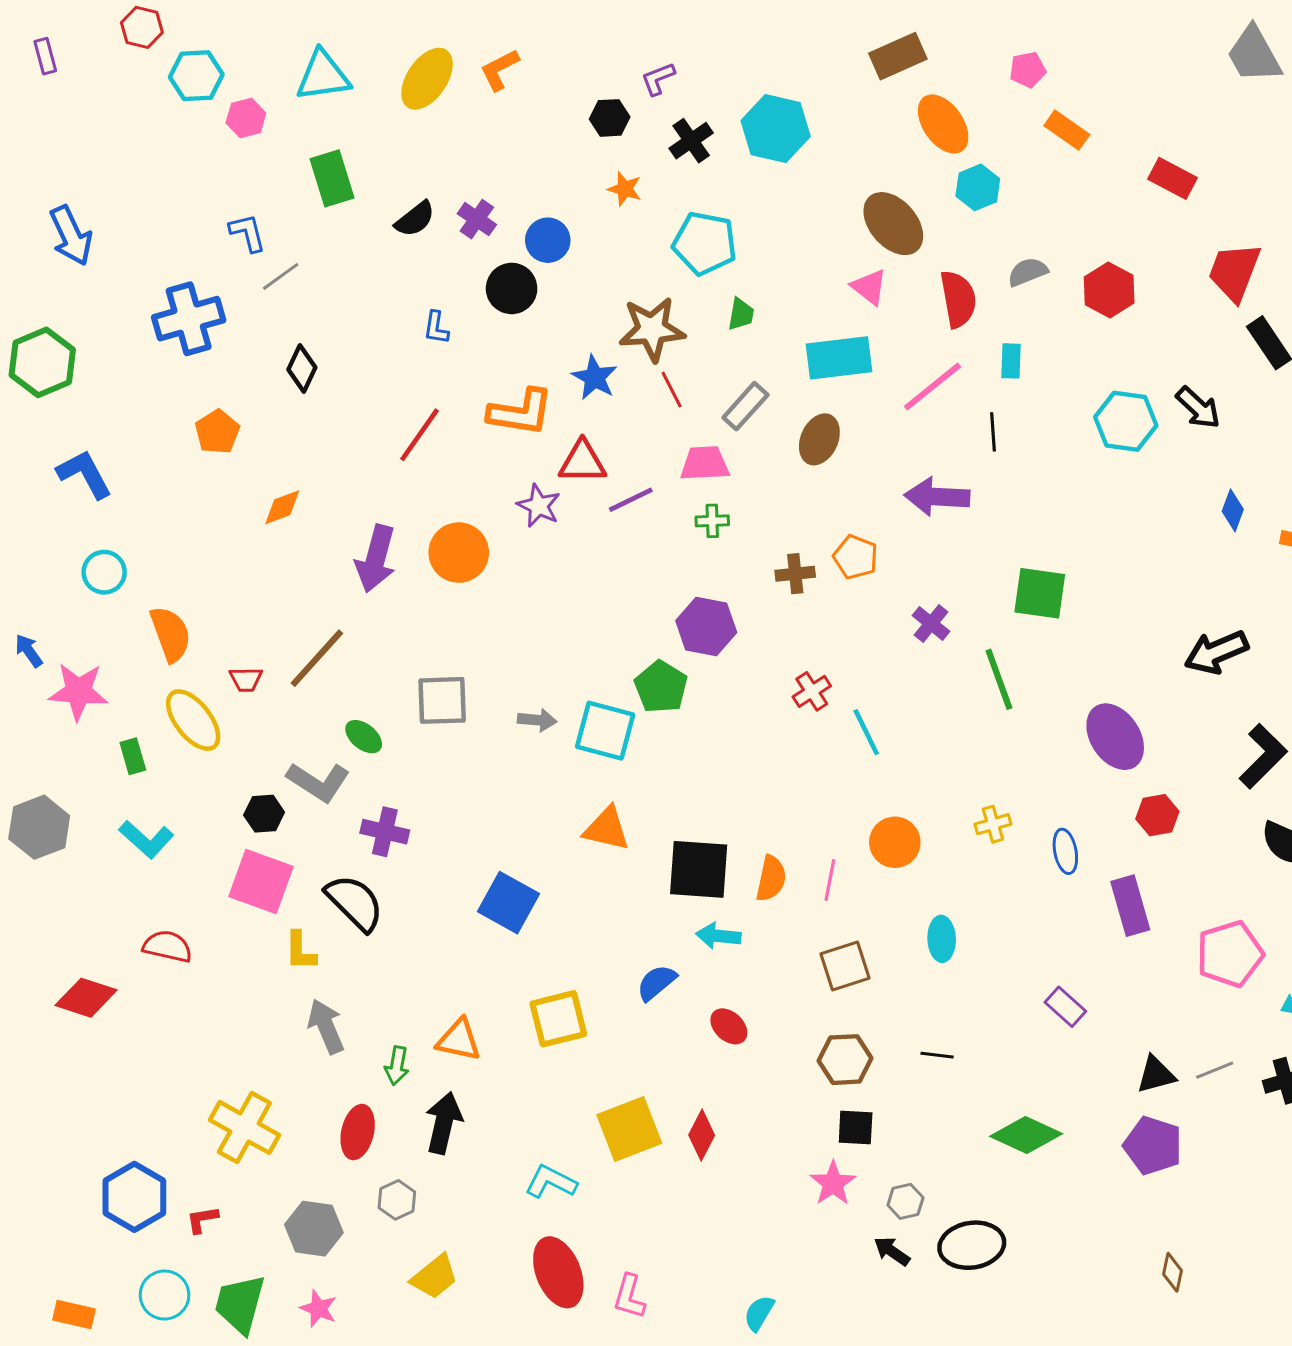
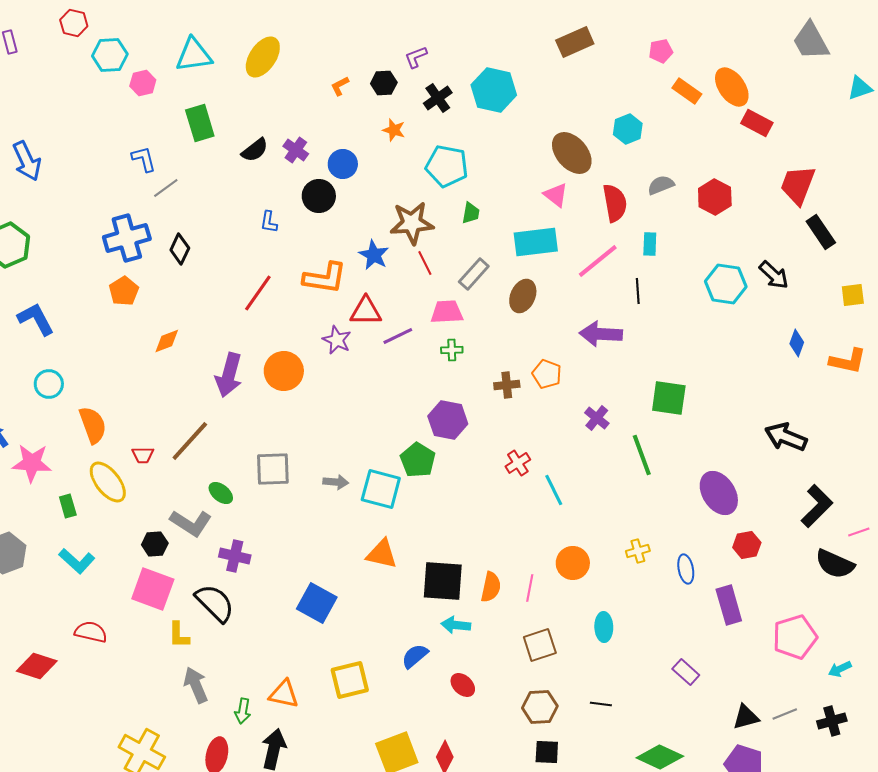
orange L-shape: (499, 70) -> (340, 86), moved, size x0.7
orange ellipse: (943, 124) -> (732, 87), moved
blue cross: (189, 319) -> (127, 238), moved
black arrow: (1216, 652) -> (786, 437), turned 45

